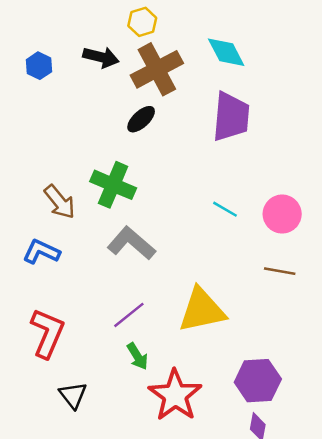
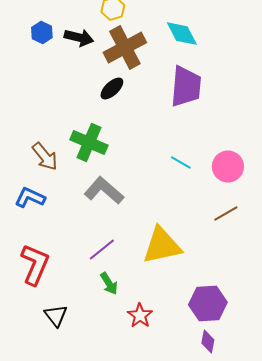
blue hexagon: (39, 66) -> (42, 33), moved
brown line: (280, 271) -> (226, 214), turned -40
red star: (175, 395) -> (140, 316), size x0.6

